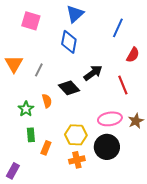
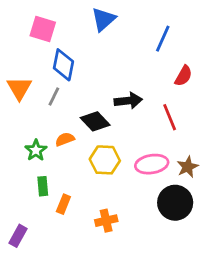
blue diamond: (69, 42) -> (63, 65), moved
black arrow: (93, 73) -> (128, 101), turned 30
orange semicircle: (47, 101) -> (65, 139), turned -96
yellow hexagon: (76, 135) -> (105, 160), moved
black circle: (107, 147) -> (175, 203), moved

